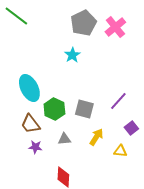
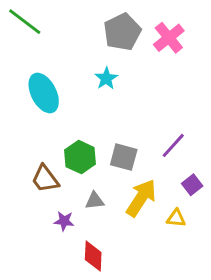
cyan ellipse: (29, 88) -> (44, 93), moved
yellow arrow: (96, 137) -> (141, 198), size x1.5
purple star: (35, 147) -> (64, 221), moved

